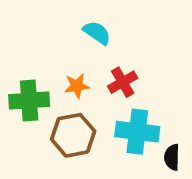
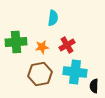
cyan semicircle: (97, 33) -> (53, 18), turned 63
green cross: (29, 100) -> (16, 42), moved

